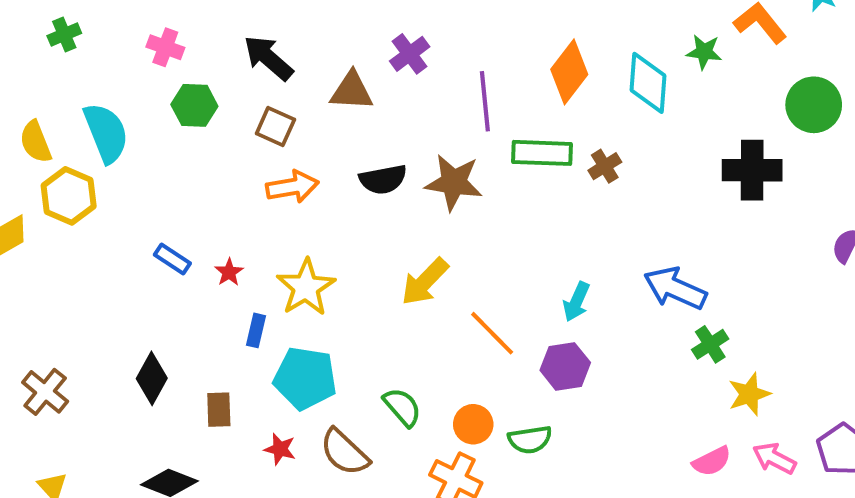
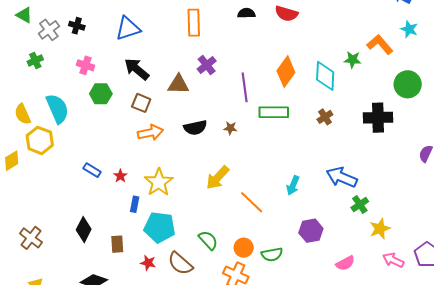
brown cross: (605, 166) -> (325, 117), moved
brown star: (454, 182) -> (230, 128), size x0.5
purple hexagon: (565, 366) -> (311, 231), moved
pink semicircle: (712, 461) -> (345, 263), moved

